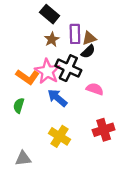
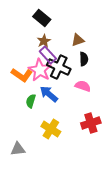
purple rectangle: (75, 34) -> (48, 55), moved, turned -42
black semicircle: (88, 52) -> (84, 59), moved, turned -48
green semicircle: (19, 106) -> (31, 101), moved

